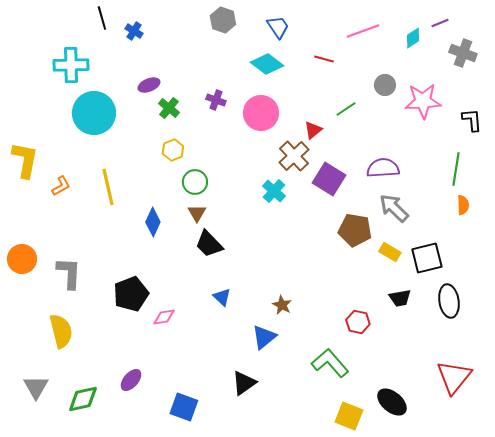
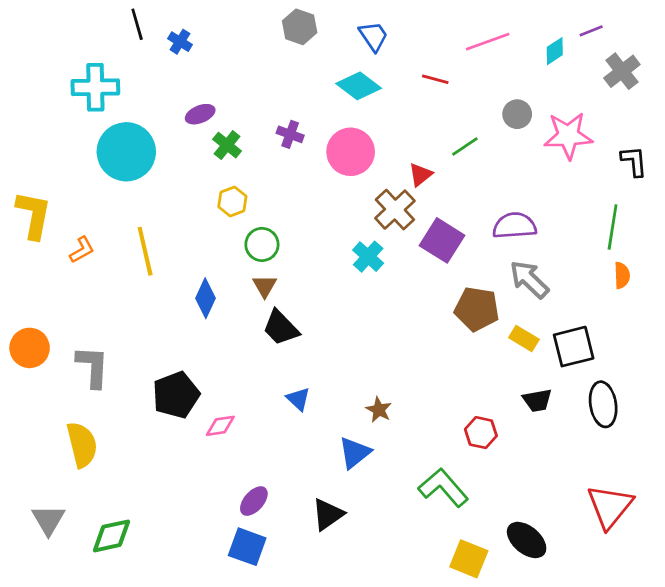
gray cross: (463, 53) -> (622, 71), turned 32
purple ellipse: (131, 380) -> (254, 501), moved

